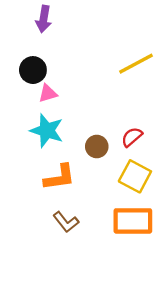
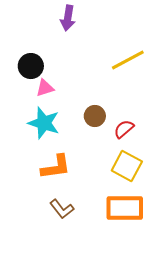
purple arrow: (44, 19) -> (68, 18), moved
brown circle: (97, 147) -> (95, 116), moved

